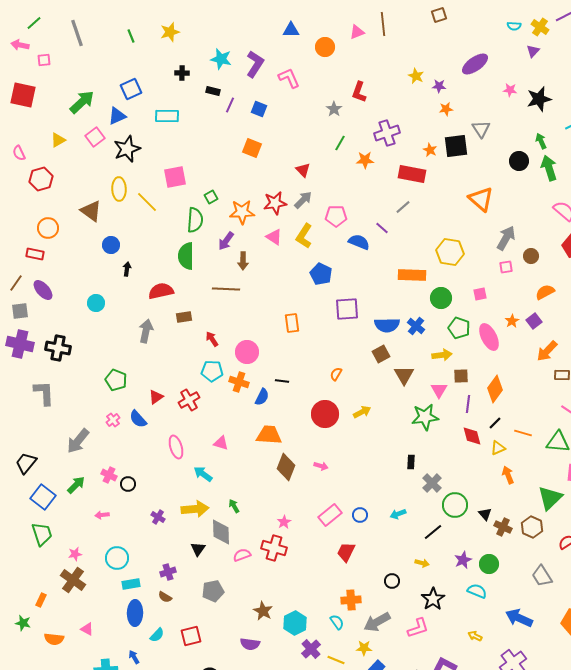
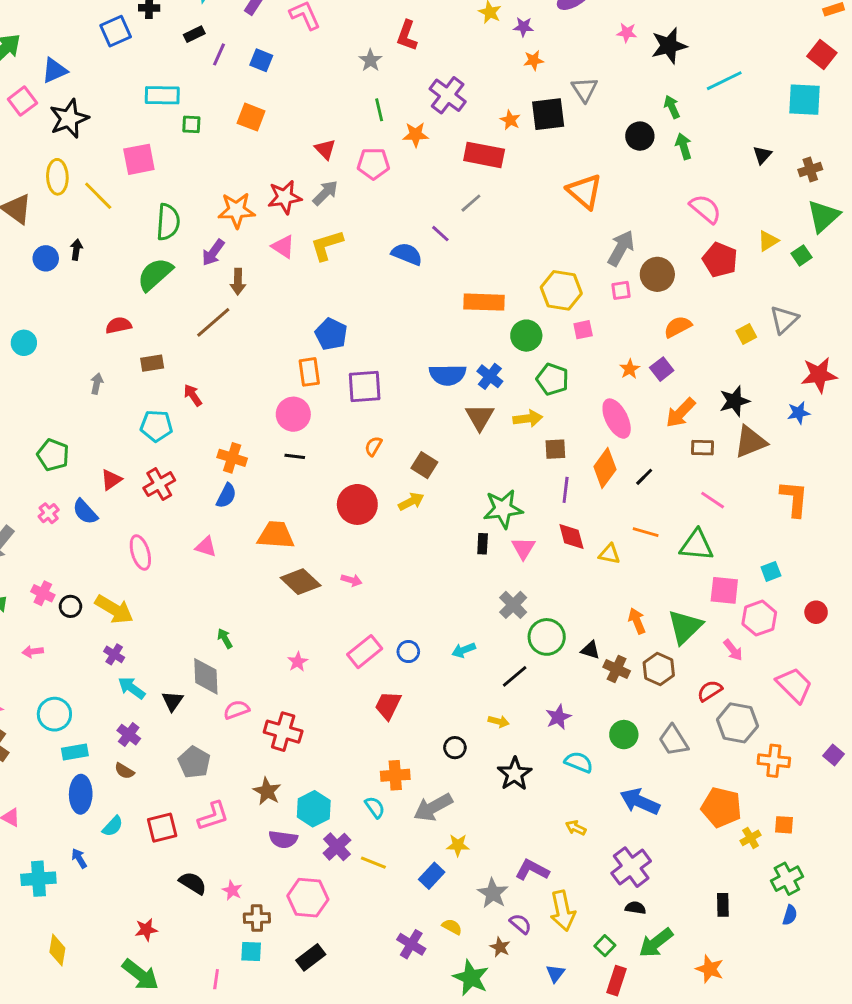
blue square: (131, 89) -> (116, 31), moved
black rectangle: (213, 91) -> (194, 34), turned -40
cyan rectangle: (167, 116) -> (162, 95), moved
purple cross: (387, 133) -> (448, 95), turned -35
green line: (340, 143) -> (379, 110), turned -42
green arrow: (549, 168) -> (684, 146), size x0.7
green square: (211, 197) -> (191, 124), moved, turned 32
pink pentagon: (336, 216) -> (373, 164), moved
yellow L-shape: (304, 236) -> (327, 245), turned 40
yellow hexagon: (450, 252) -> (561, 290), moved
green semicircle: (186, 256) -> (155, 274), turned 48
brown circle: (531, 256) -> (657, 274), size x1.5
black arrow: (127, 269) -> (76, 250), moved
blue pentagon: (321, 274) -> (331, 334), moved
brown line: (226, 289) -> (213, 322), turned -44
red semicircle: (161, 291) -> (119, 325), size x0.7
purple square: (347, 309) -> (365, 386), moved
gray arrow: (146, 331) -> (97, 384), size x0.6
pink ellipse: (489, 337) -> (617, 419), moved
pink circle: (247, 352) -> (293, 414), moved
brown square: (381, 354) -> (424, 465), moved, turned -30
cyan pentagon: (212, 371) -> (156, 426), moved
brown triangle: (404, 375) -> (480, 417), moved
pink triangle: (439, 390) -> (523, 548), moved
blue semicircle: (262, 397) -> (226, 496), moved
black line: (495, 423) -> (644, 477), moved
yellow triangle: (498, 448) -> (609, 554), turned 35
black rectangle: (411, 462) -> (483, 544), moved
brown diamond: (286, 467) -> (301, 582), turned -68
cyan arrow: (203, 474) -> (132, 688), moved
orange arrow: (508, 475) -> (637, 621), moved
yellow arrow: (195, 509) -> (114, 609), moved, turned 36
black triangle: (485, 514) -> (590, 650), turned -32
red cross: (274, 548) -> (283, 732), moved
green circle: (489, 564) -> (624, 735), moved
purple cross: (168, 572) -> (129, 735), turned -35
gray pentagon: (213, 591) -> (194, 762), turned -30
pink L-shape: (418, 628) -> (213, 816), moved
purple semicircle: (250, 644) -> (283, 839), moved
yellow star: (364, 648) -> (458, 845), moved

